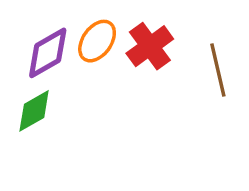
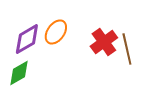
red cross: (150, 46) -> (104, 42), moved

